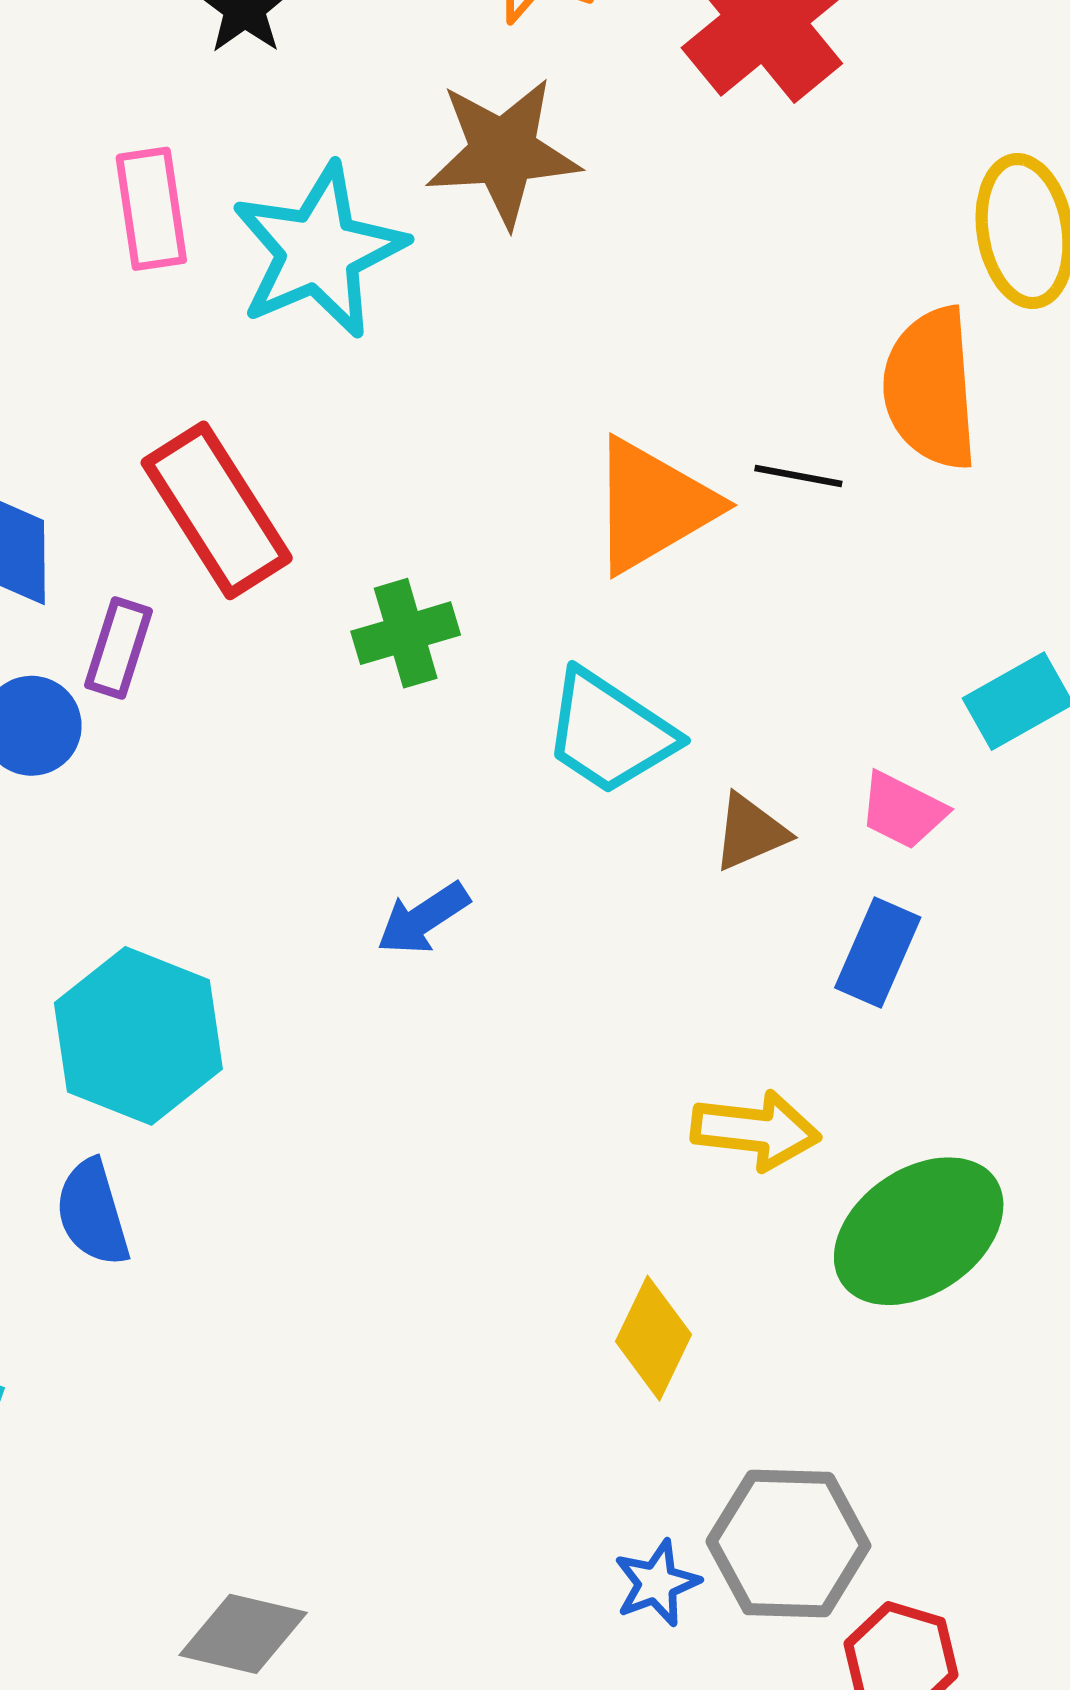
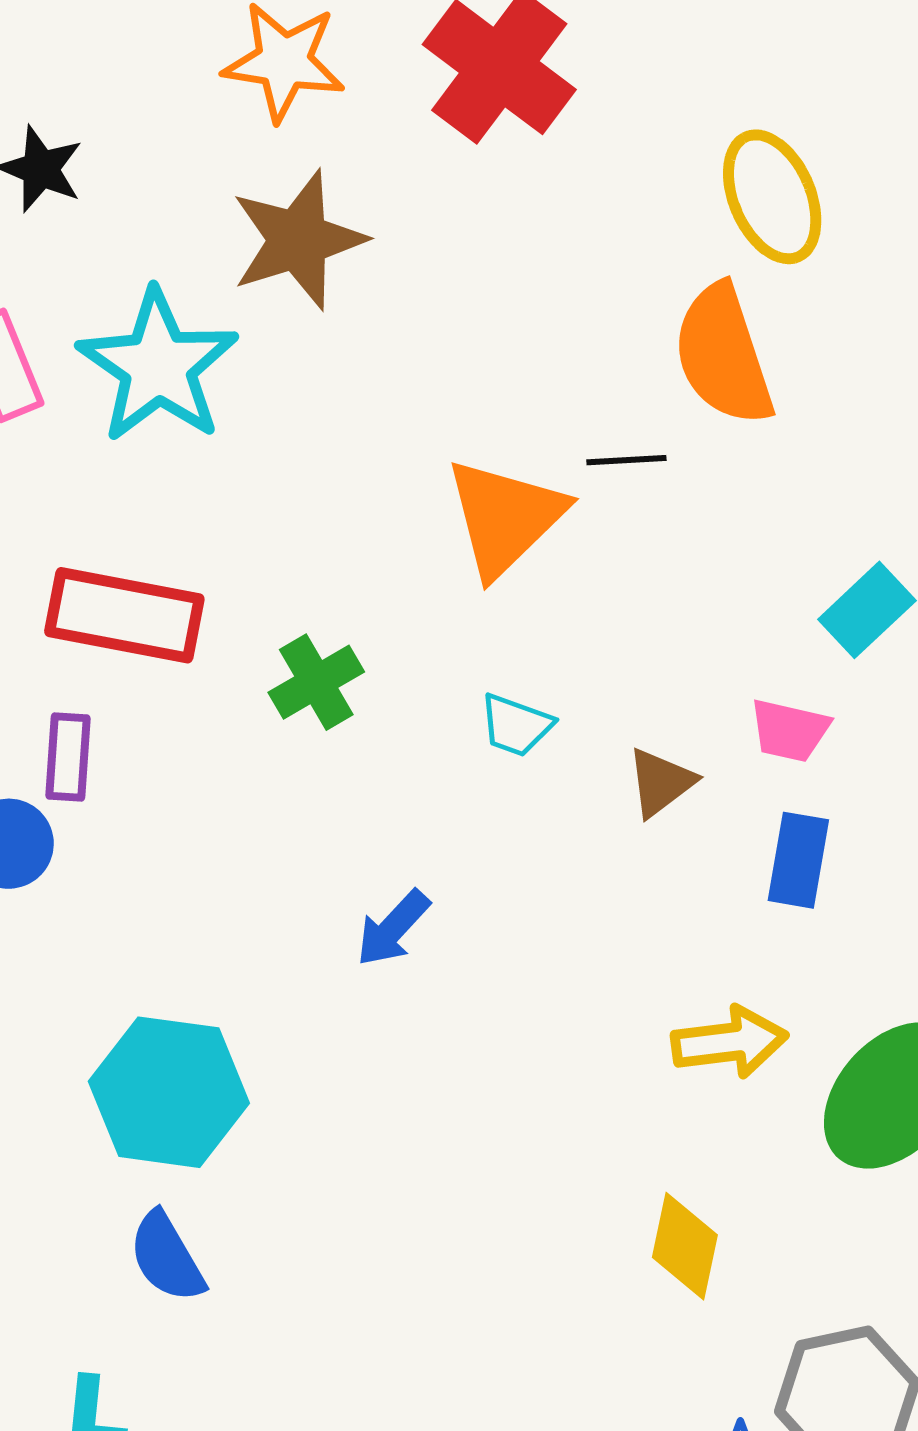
red rectangle: (217, 510) -> (124, 615), turned -33
cyan trapezoid: (609, 732) -> (516, 725), size x0.6

